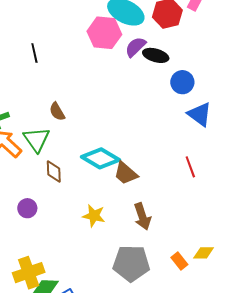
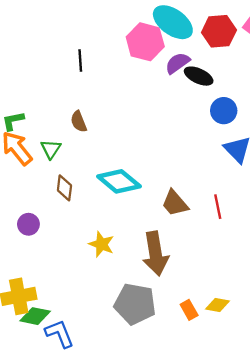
black line: (34, 53) -> (80, 60), moved
green triangle: (37, 139) -> (51, 149), size x0.7
brown trapezoid: (126, 173) -> (175, 203), moved
brown arrow: (142, 216) -> (155, 254), size x1.4

